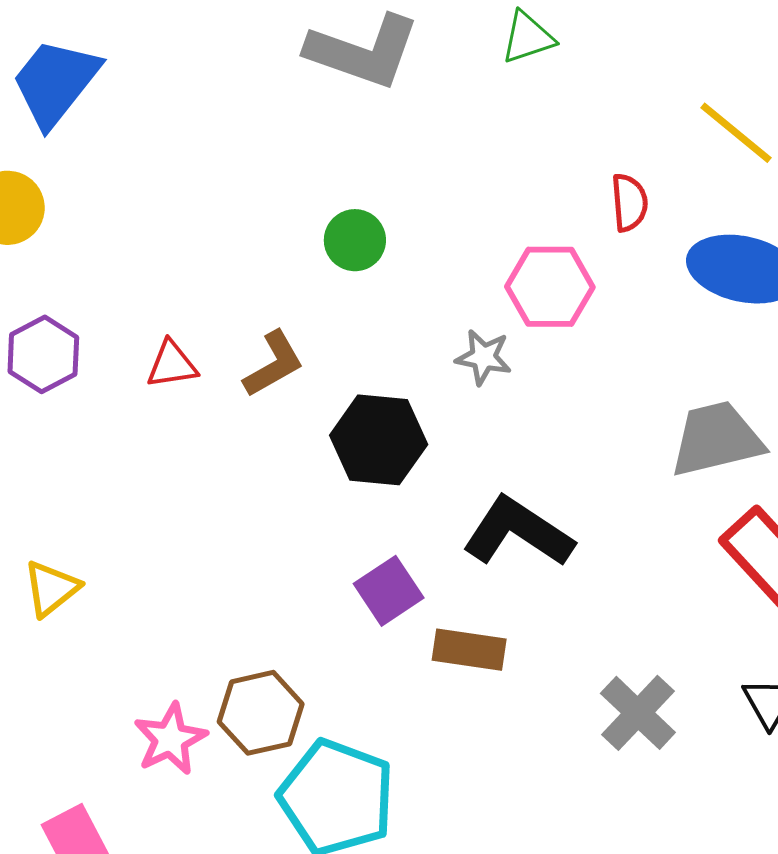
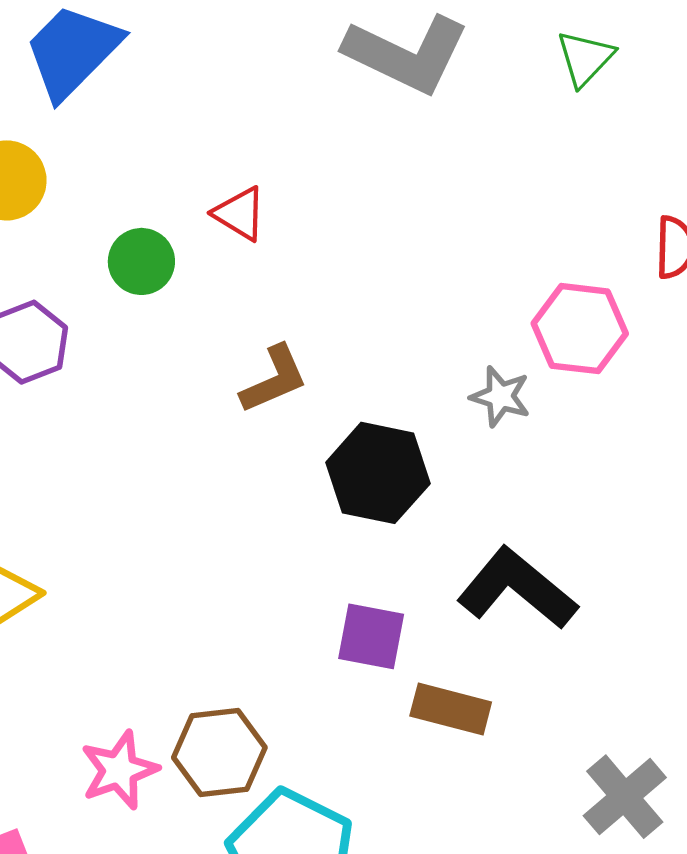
green triangle: (528, 38) -> (585, 58), turned -34
green circle: (355, 240) -> (141, 261), moved
red triangle: (172, 364) -> (240, 214), moved, turned 34
purple square: (389, 591) -> (371, 636), turned 38

